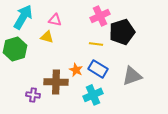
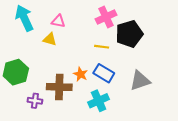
cyan arrow: (23, 17) -> (24, 18), turned -55
green hexagon: (15, 49) -> (16, 72), moved

